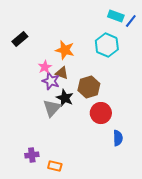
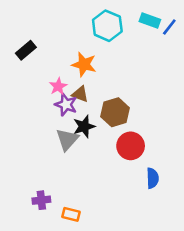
cyan hexagon: (107, 45) -> (107, 26), moved
black star: (65, 98) -> (84, 126), turned 30

